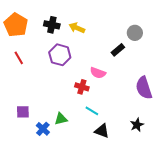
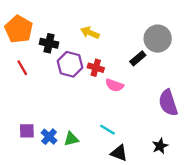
black cross: (52, 25) -> (49, 43), moved
gray circle: (135, 33) -> (158, 39), size x1.5
red cross: (82, 87) -> (96, 68), moved
blue cross: (43, 129) -> (49, 137), moved

